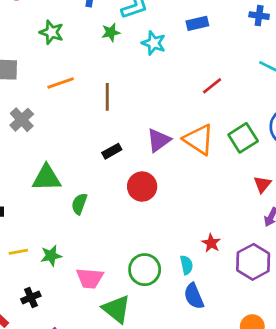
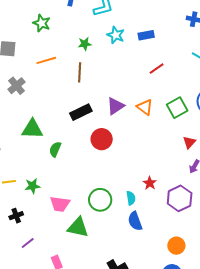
blue rectangle: (197, 23) -> (146, 35), moved
green star: (111, 32) -> (85, 44), moved
orange triangle: (199, 139) -> (145, 107), size x0.7
black rectangle: (112, 151) -> (81, 112), size x1.5
green triangle: (116, 309) -> (78, 227), turned -30

